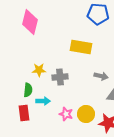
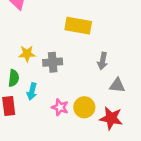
gray arrow: (101, 76) -> (103, 61), turned 88
cyan arrow: (43, 101) -> (32, 91), turned 104

